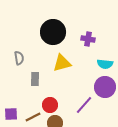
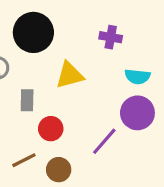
black circle: (53, 32) -> (33, 32), moved
red circle: (50, 105) -> (51, 129), moved

